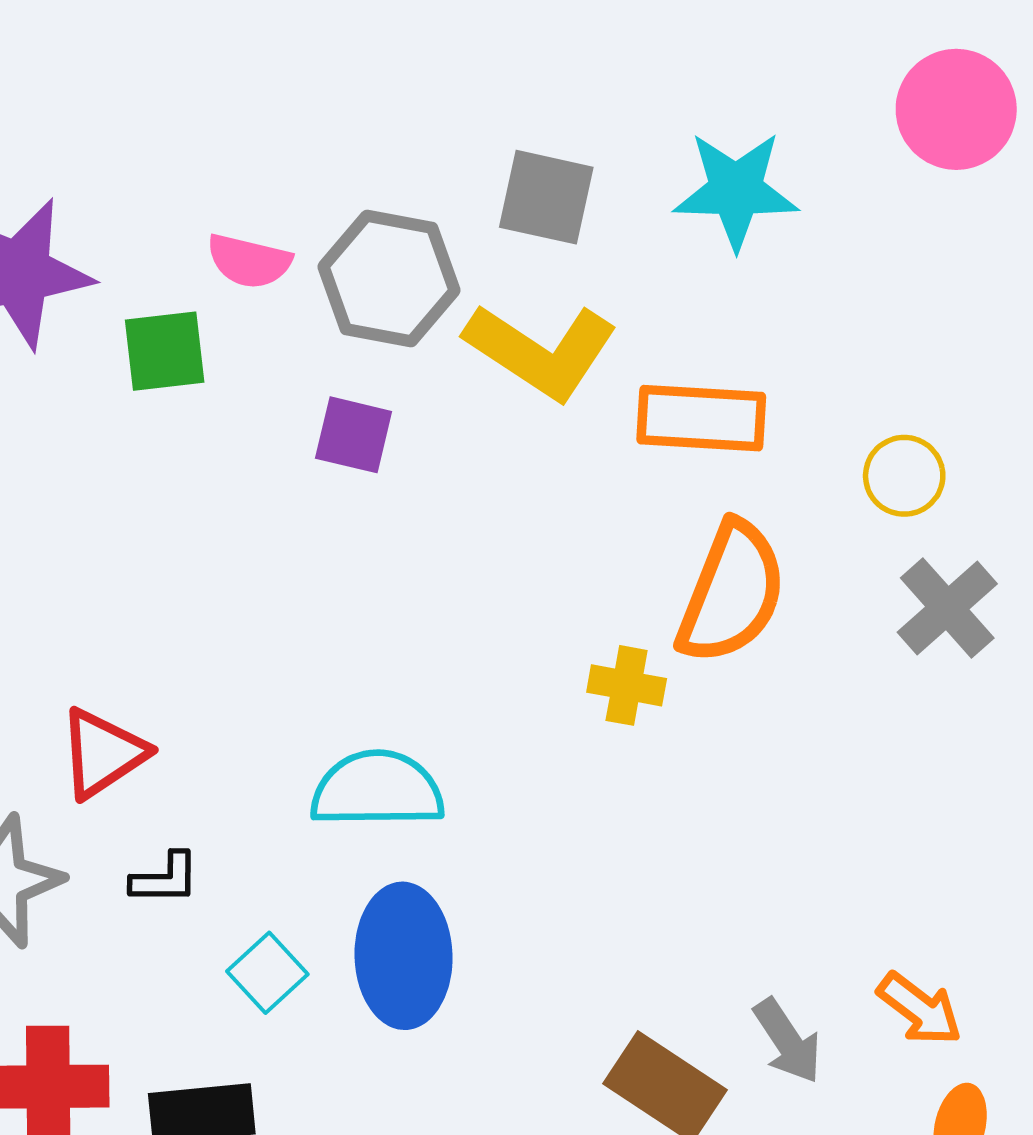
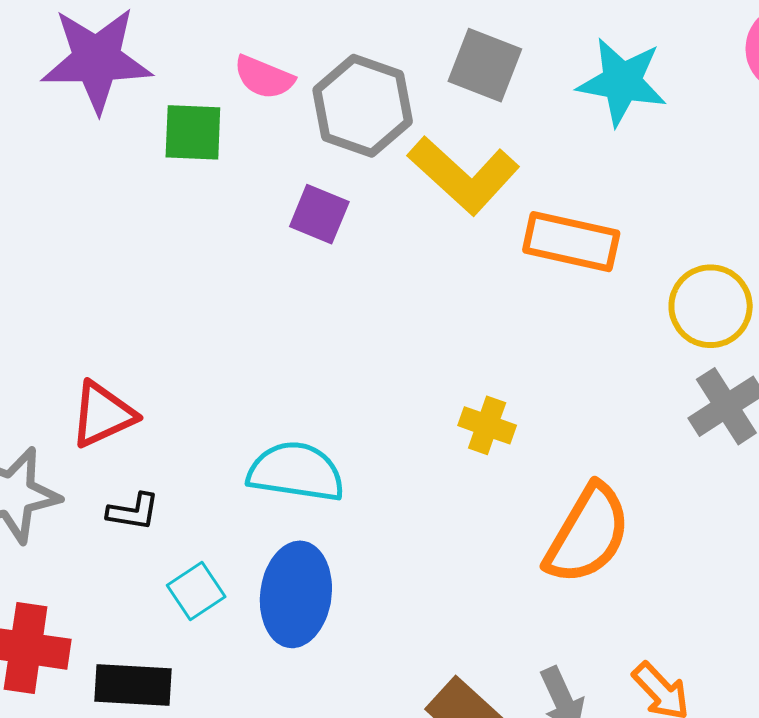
yellow circle: (904, 476) -> (711, 306), size x1.4
orange semicircle: (732, 593) -> (588, 534), moved

